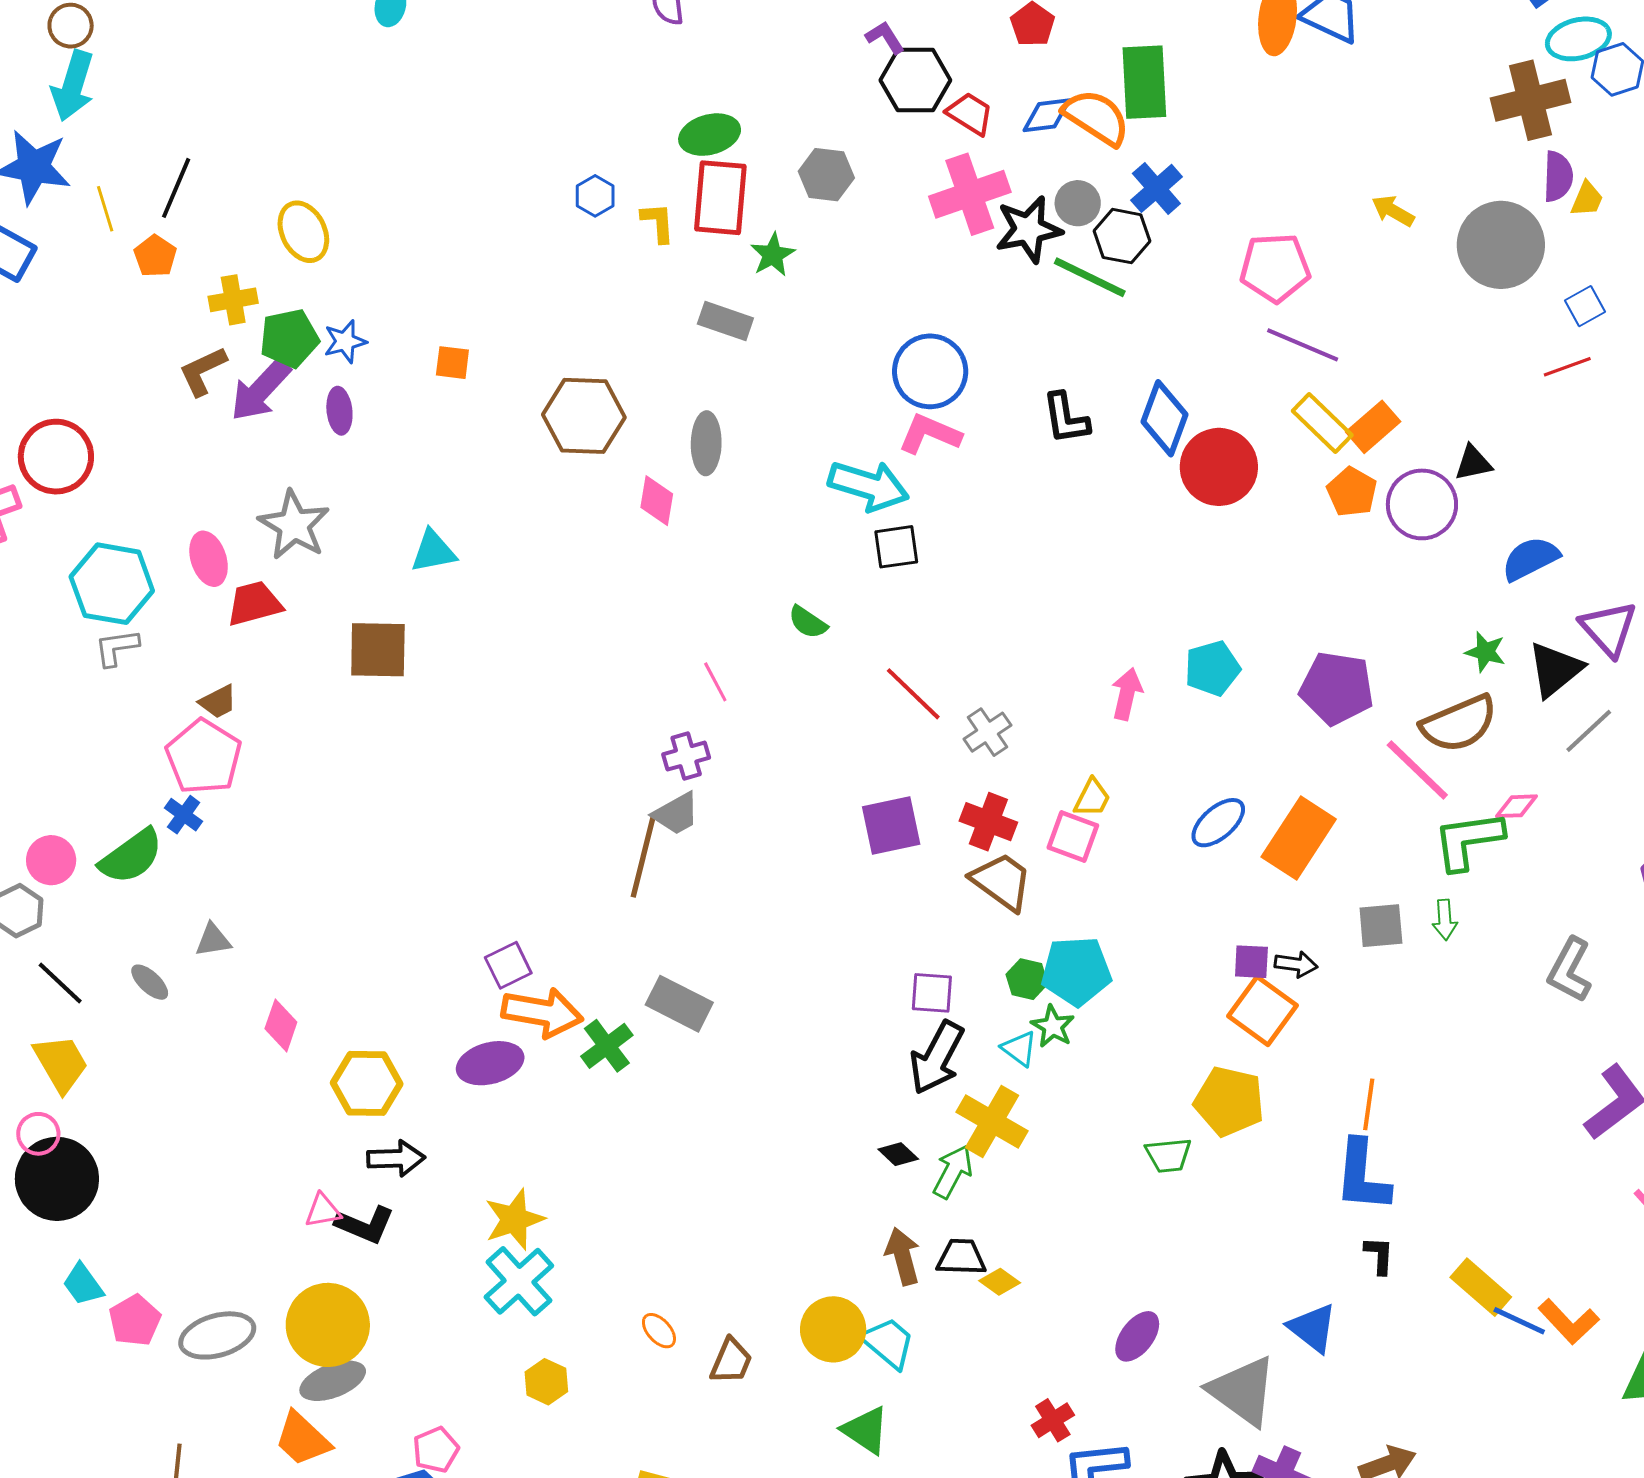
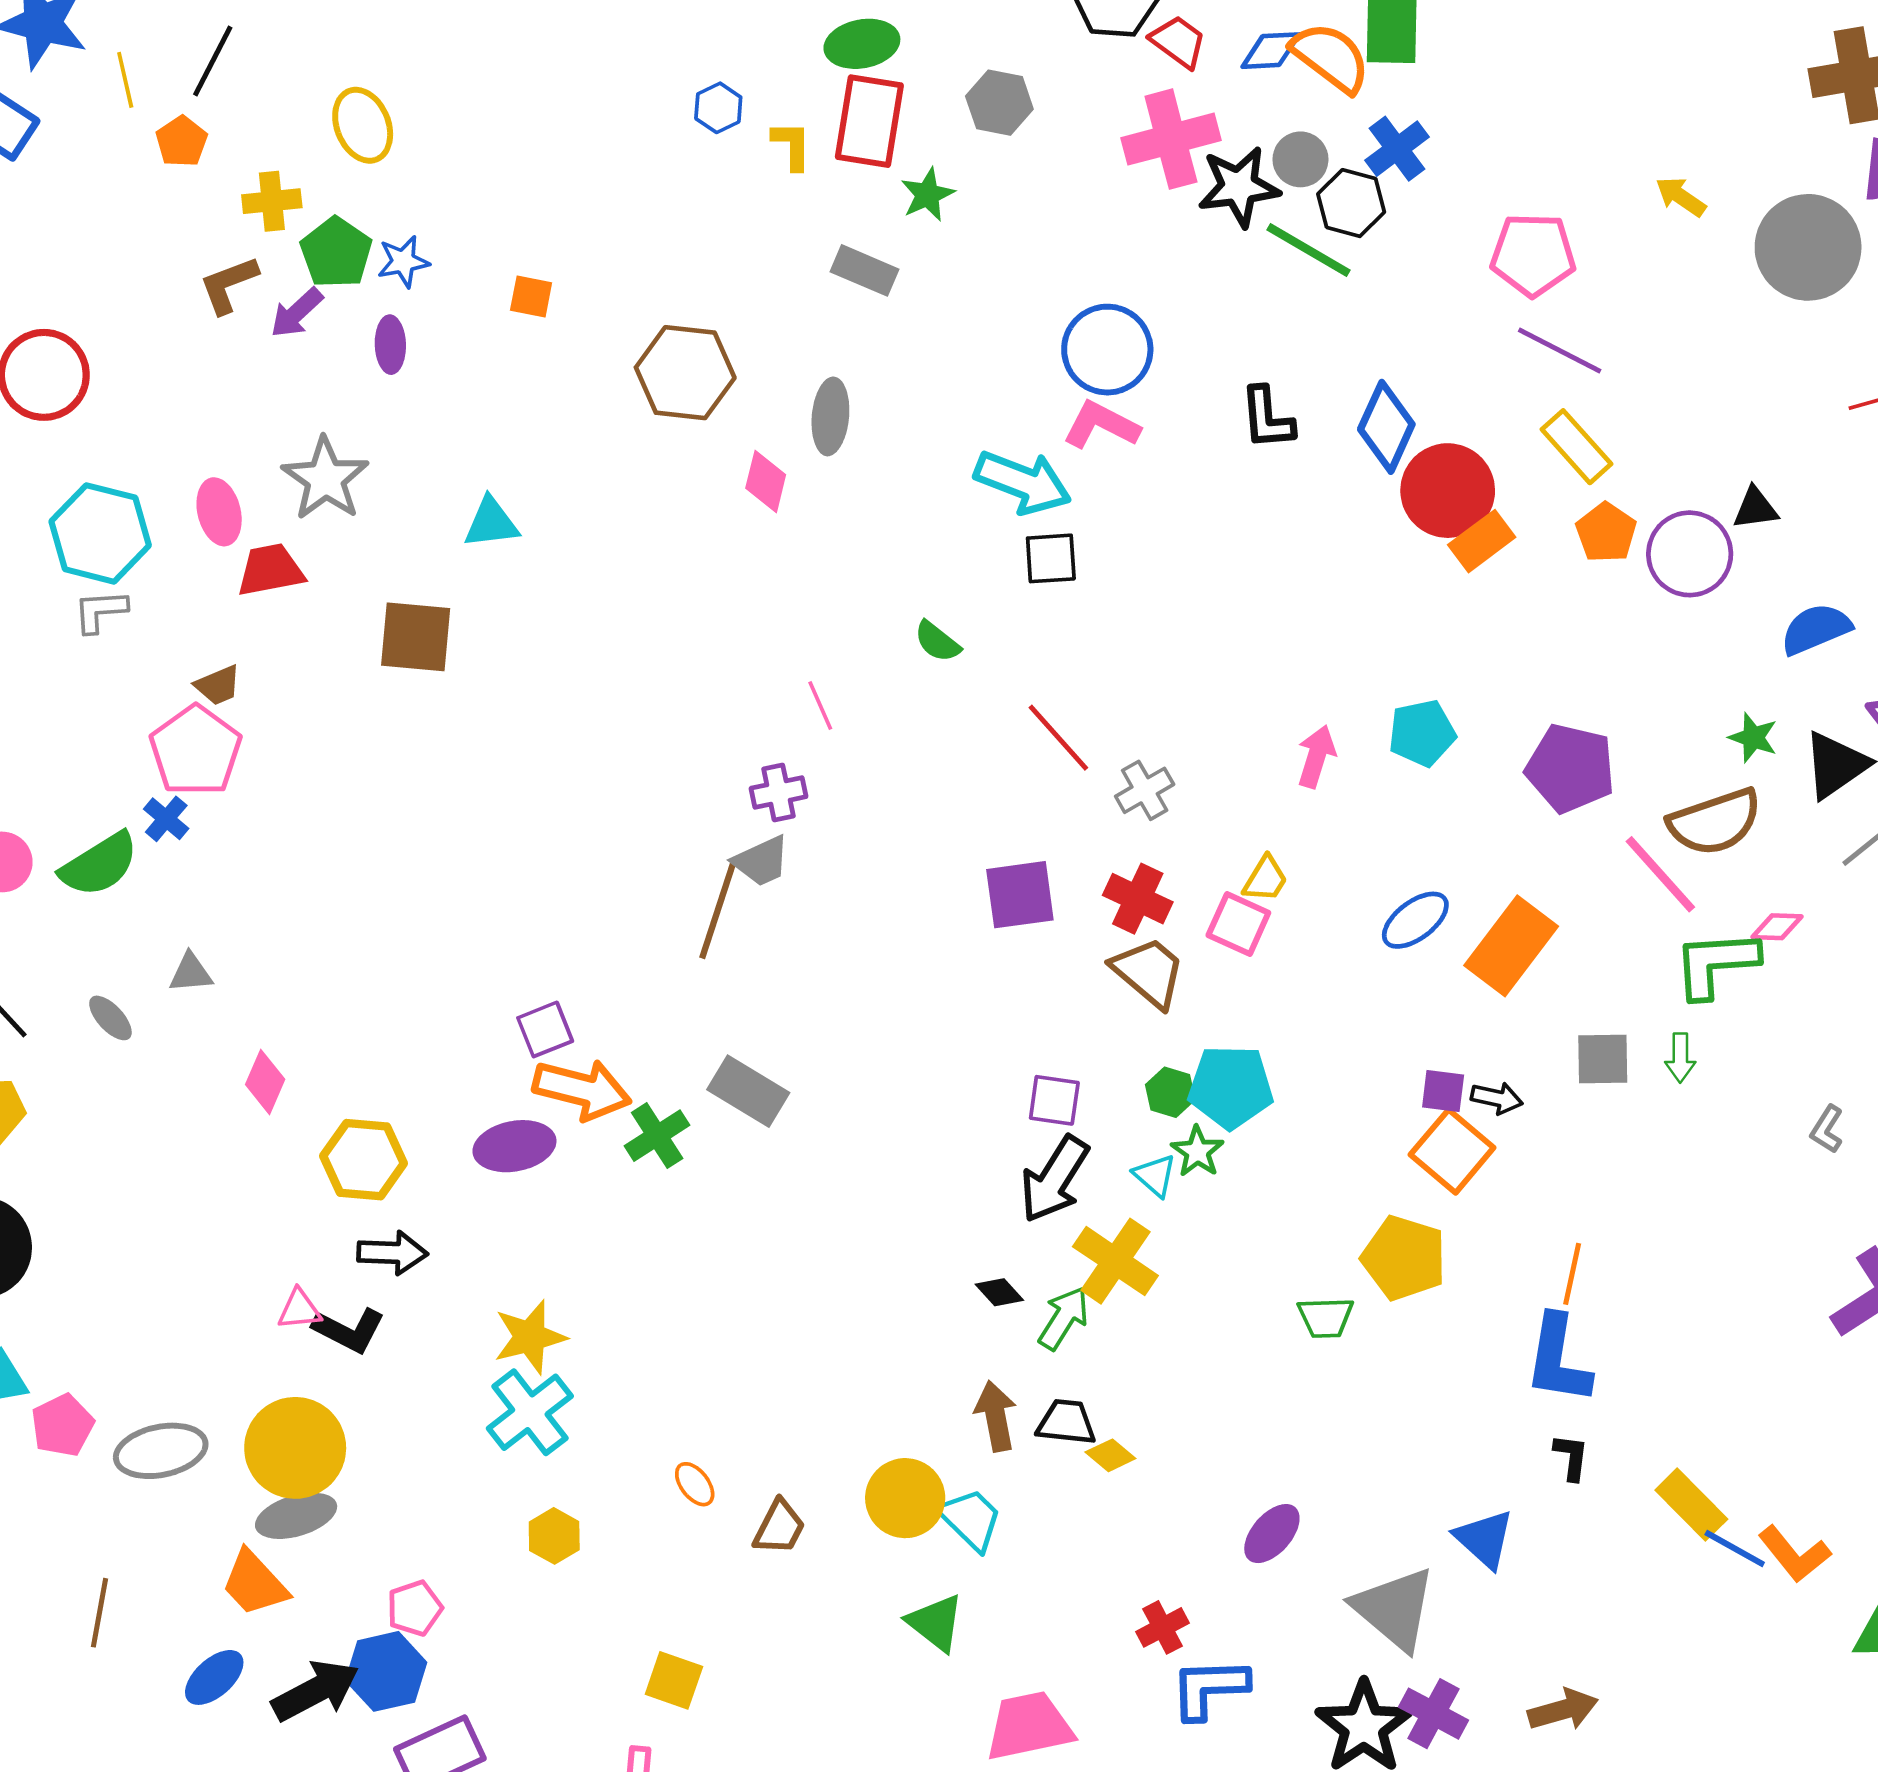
green pentagon: (289, 338) -> (336, 253), turned -30
purple arrow: (260, 390) -> (297, 313), size x0.7
orange rectangle: (1373, 427) -> (1482, 541), moved
gray L-shape: (1570, 970) -> (1827, 1129), size x0.6

